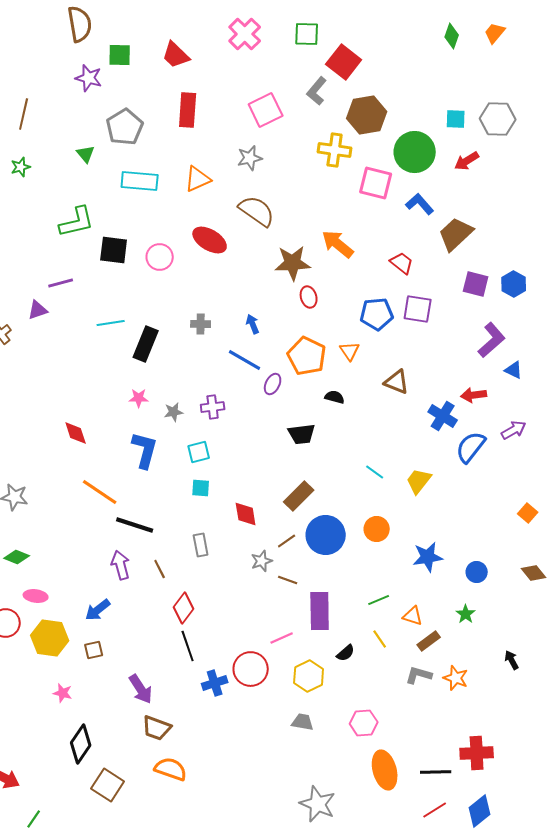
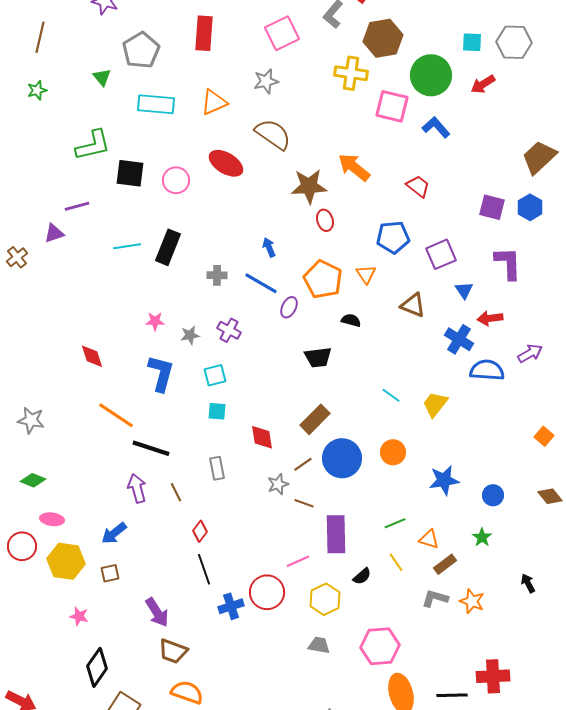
brown trapezoid: (456, 234) -> (539, 157), moved
purple square: (418, 309) -> (441, 254), moved, turned -32
gray cross: (201, 324) -> (217, 275), moved
purple L-shape: (492, 340) -> (508, 263), turned -51
black rectangle: (146, 344) -> (168, 247), moved
blue triangle: (514, 370) -> (464, 290), moved, turned 30
purple cross: (213, 407) -> (229, 330), turned 35
blue semicircle: (471, 447) -> (487, 370), turned 56
red diamond: (184, 608) -> (200, 531), size x0.7
pink hexagon: (364, 723) -> (380, 646), size x1.4

